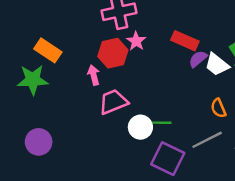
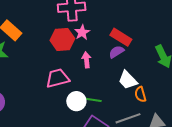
purple semicircle: (198, 59) -> (116, 52), moved
white trapezoid: (217, 65) -> (128, 80), moved
pink arrow: (94, 75) -> (86, 60), moved

